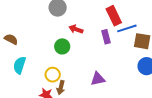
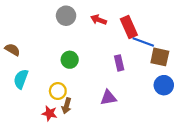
blue line: (127, 28) -> (143, 42), turned 36
red arrow: (76, 29) -> (99, 20), moved
purple rectangle: (106, 37) -> (119, 63), moved

